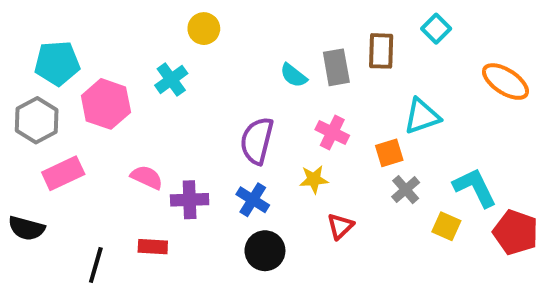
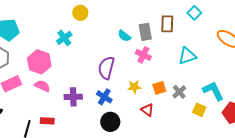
pink hexagon: (106, 104) -> (39, 62), moved
pink cross: (332, 132) -> (143, 55), moved
orange square: (389, 153) -> (159, 88), moved
pink semicircle: (147, 177) -> (42, 86), moved
red triangle: (340, 226) -> (147, 110), turned -40
red rectangle: (153, 247) -> (47, 121), moved

